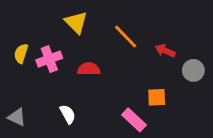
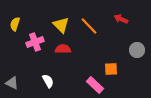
yellow triangle: (76, 22) -> (61, 25), moved
red arrow: (165, 51) -> (121, 19), moved
yellow semicircle: (21, 53) -> (15, 24), moved

